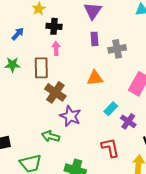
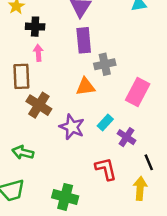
purple rectangle: (95, 39) -> (84, 40), size x1.5
gray cross: (117, 49) -> (105, 64), moved
purple star: (70, 116) -> (72, 127), moved
green arrow: (51, 136) -> (23, 152), moved

